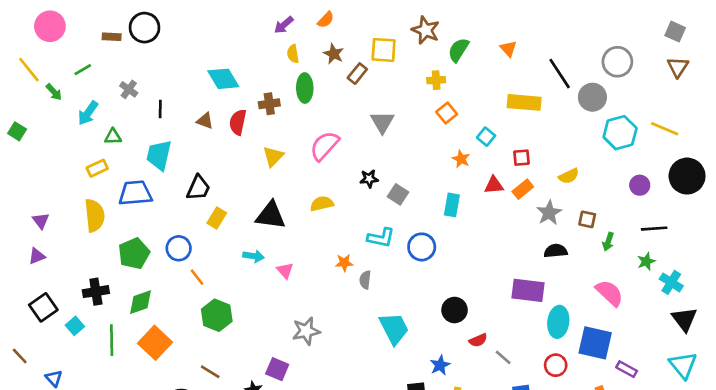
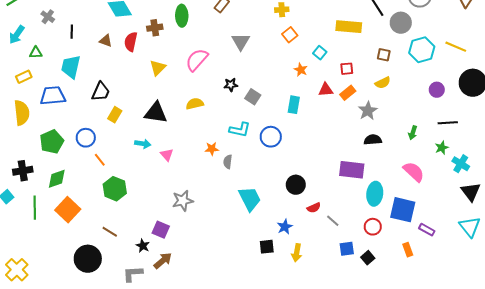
brown square: (587, 219) -> (384, 55), moved

